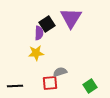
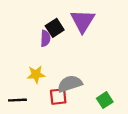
yellow star: (36, 53) -> (36, 74), moved
gray semicircle: (60, 72) -> (70, 84), size x1.5

